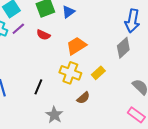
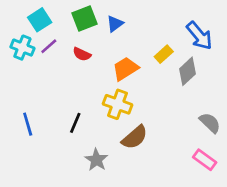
blue arrow: (132, 21) -> (199, 36), turned -50
yellow rectangle: (98, 73) -> (164, 54), moved
brown semicircle: (83, 98) -> (135, 137), size x1.5

